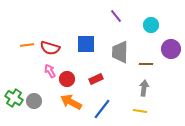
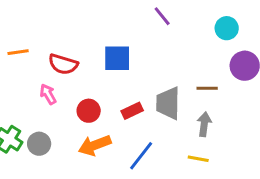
cyan circle: (151, 25) -> (227, 28), moved
orange line: (27, 45) -> (18, 52), moved
gray trapezoid: (120, 52) -> (168, 103), moved
pink arrow: (50, 71) -> (48, 94), moved
orange arrow: (71, 102) -> (95, 145), turned -50

